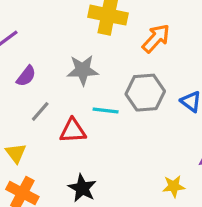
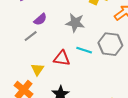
gray line: (40, 111) -> (31, 36), moved
yellow triangle: (16, 153) -> (37, 69), moved

